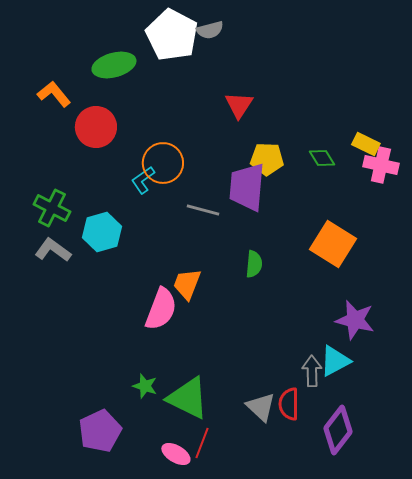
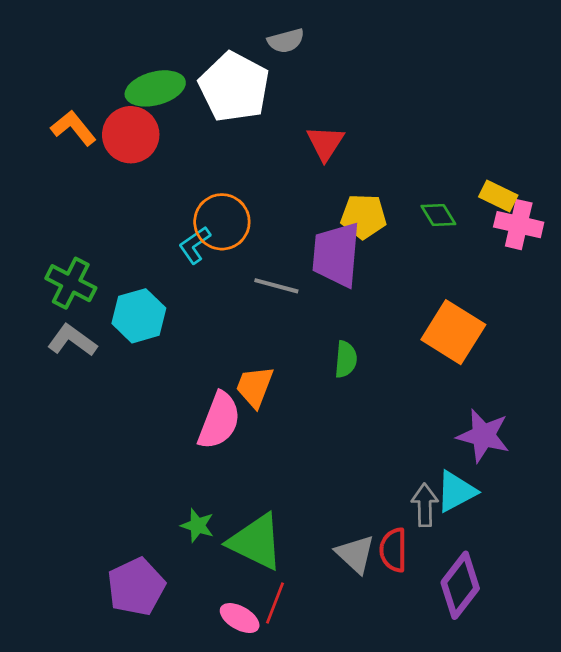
white pentagon: (172, 35) -> (234, 87), moved
red circle: (96, 127) -> (131, 135), moved

